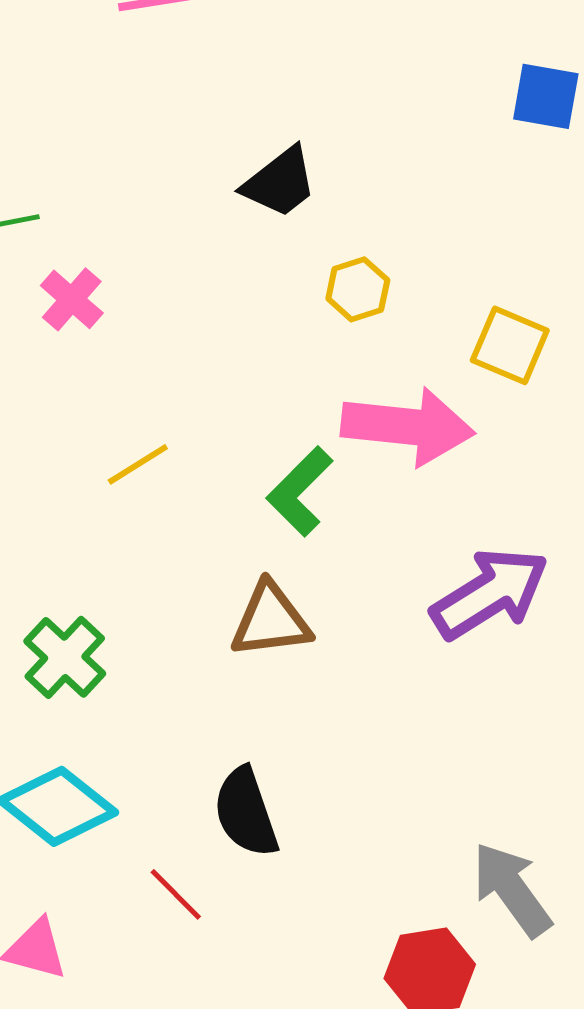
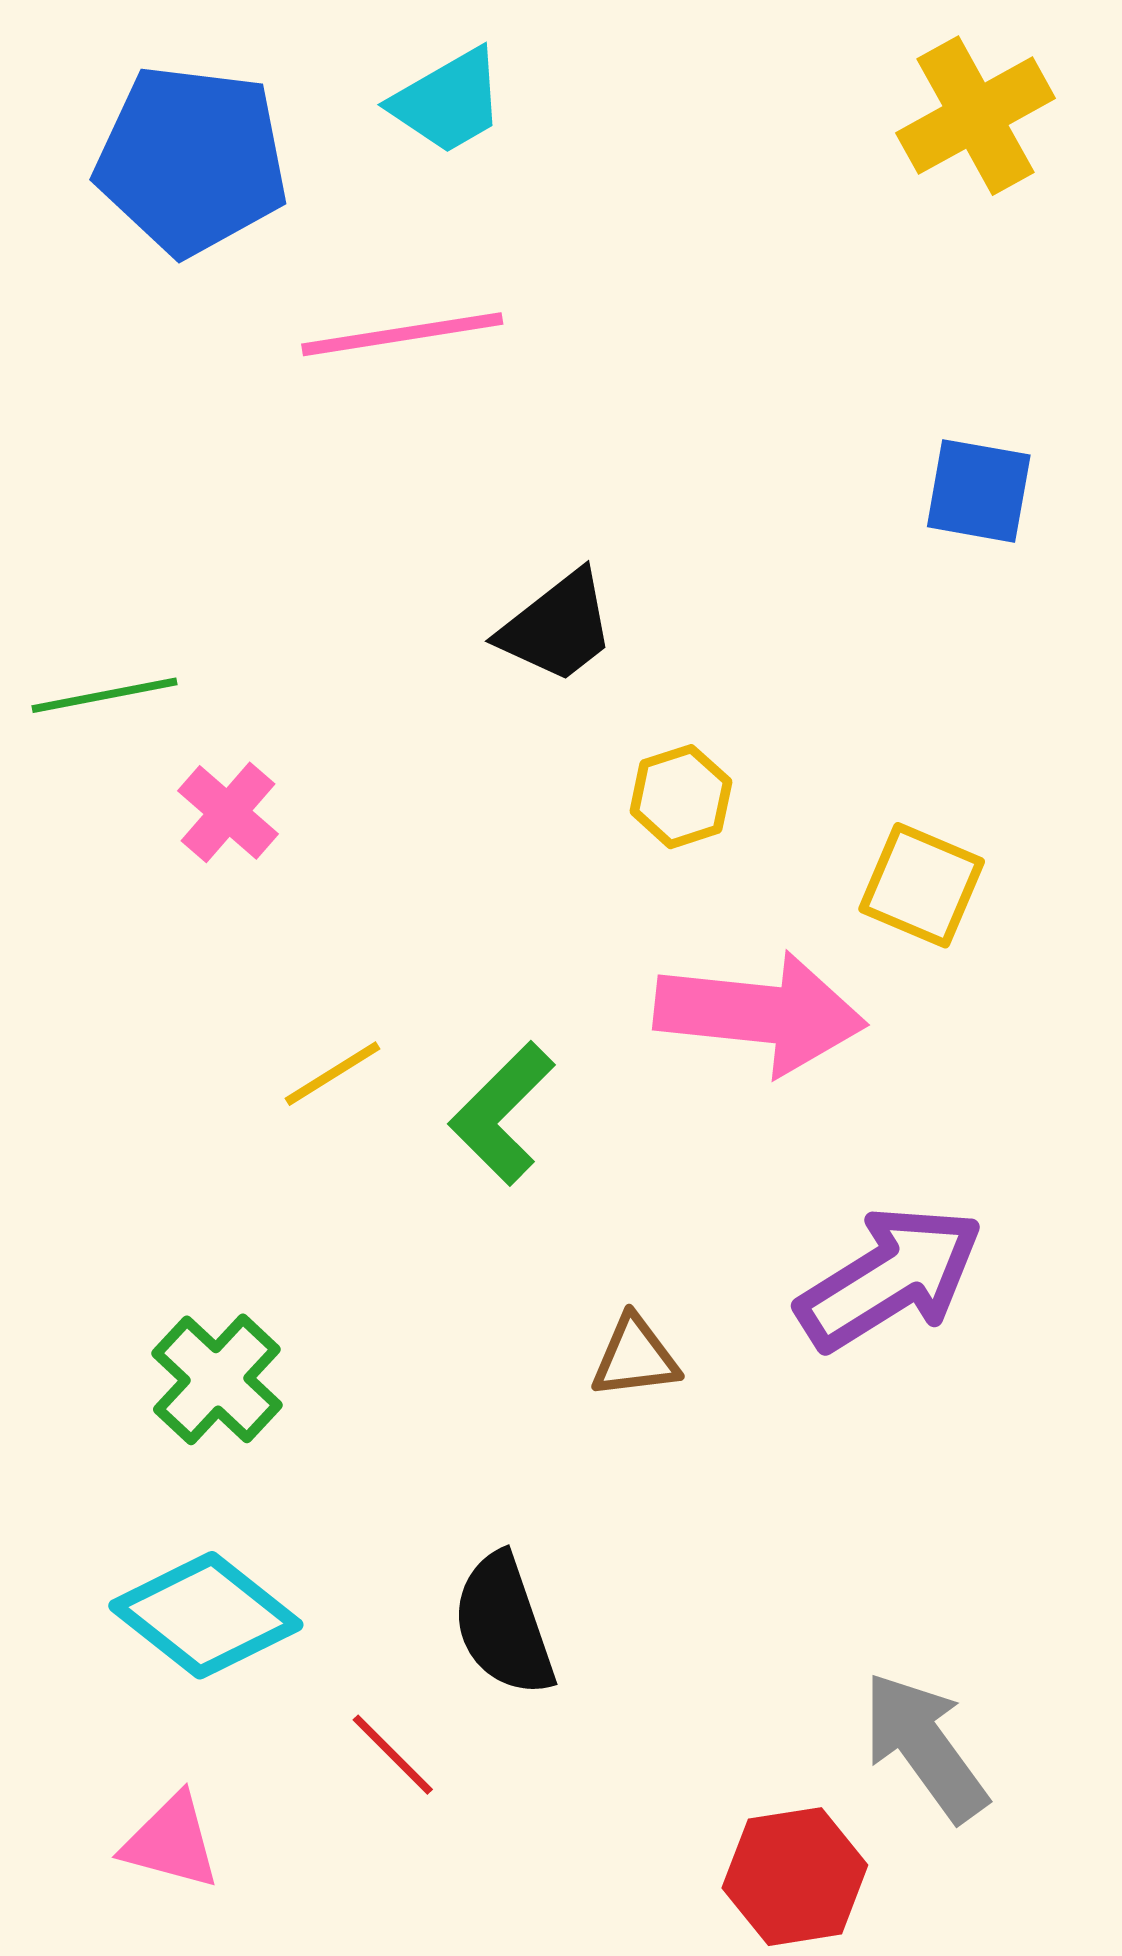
green L-shape: (300, 491) -> (502, 1113), moved
brown triangle: (271, 620) -> (635, 1357), moved, size x0.7

